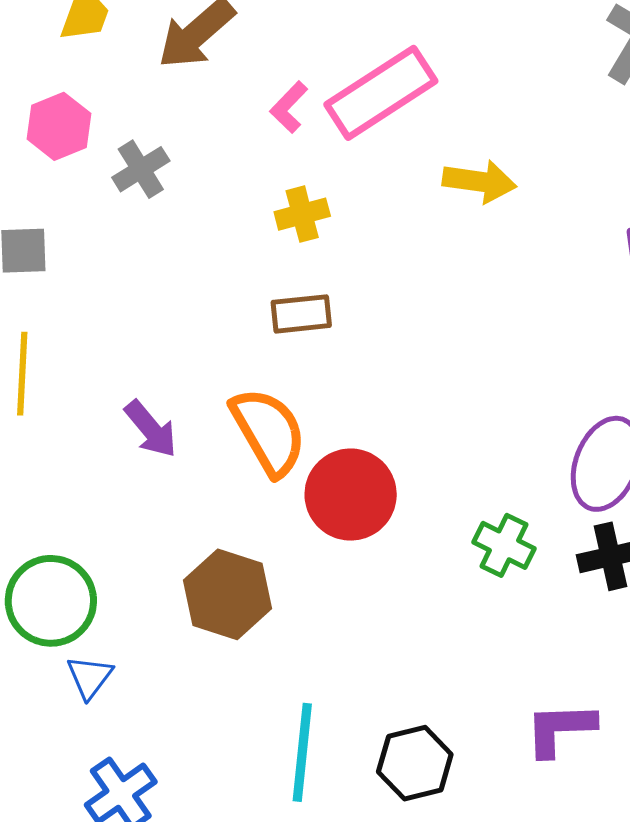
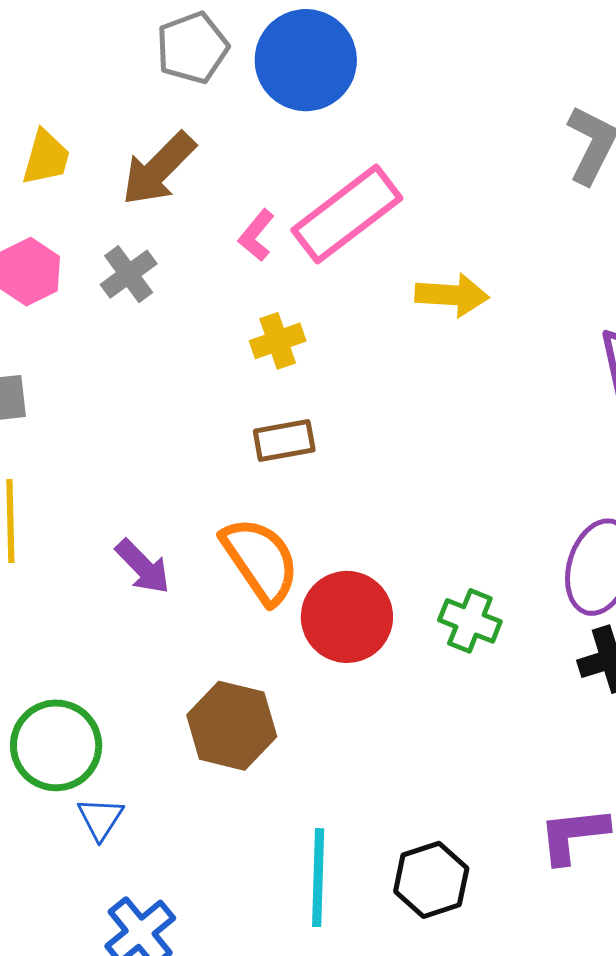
gray cross: (141, 169) -> (129, 274), moved
green cross: (504, 545) -> (470, 621), moved

